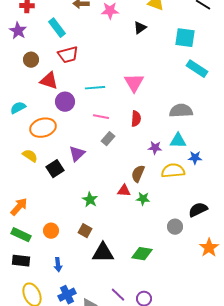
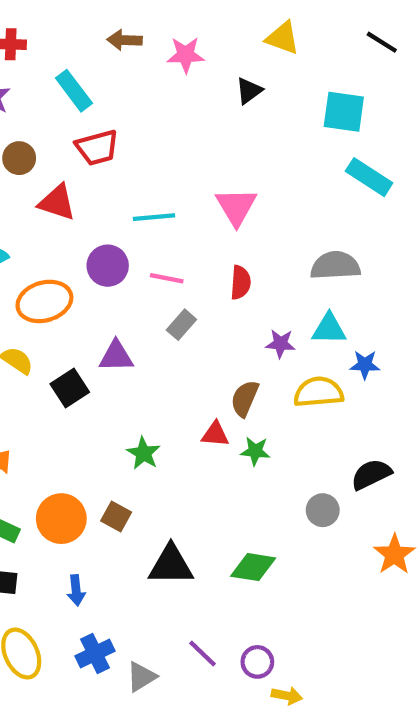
purple circle: (65, 102) -> (108, 266), moved
purple triangle: (77, 154) -> (116, 356), turned 42
orange circle: (51, 231) -> (61, 519), size x1.5
brown square: (85, 231) -> (116, 516), moved

